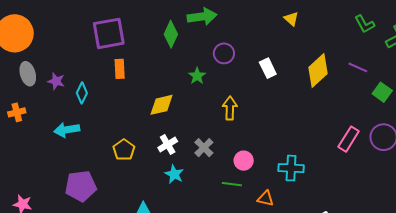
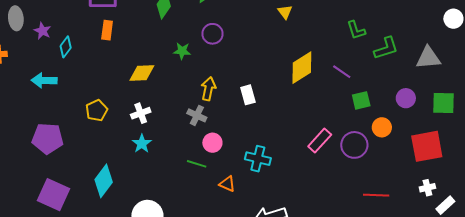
white rectangle: (268, 68) -> (248, 95), moved
green star: (197, 76) -> (182, 51), turned 30
green square: (382, 92) -> (361, 100), turned 30
gray cross: (204, 148) -> (197, 115), moved, turned -30

